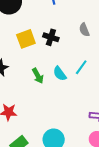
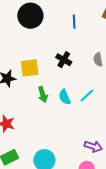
yellow square: (26, 39) -> (30, 68), moved

